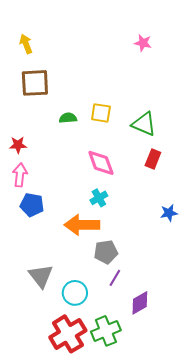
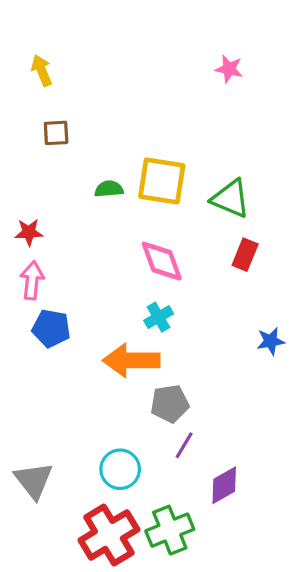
brown square: (35, 83) -> (56, 133), size x0.6
yellow square: (101, 113) -> (162, 181), size x1.5
gray triangle: (41, 276) -> (34, 480), moved

